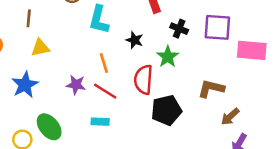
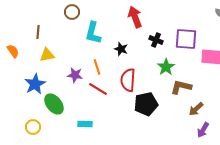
green star: (168, 57) -> (166, 67), moved
purple star: (76, 85) -> (75, 75), moved
cyan rectangle: (100, 122) -> (85, 124), moved
green ellipse: (49, 127) -> (54, 104), moved

